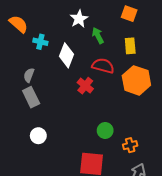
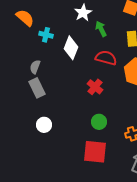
red cross: (85, 86) -> (95, 87), moved
green circle: (105, 130) -> (99, 122), moved

